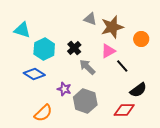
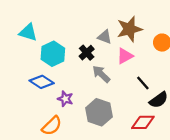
gray triangle: (90, 19) -> (105, 37), moved
black line: (122, 66) -> (143, 83), moved
purple star: (64, 89) -> (65, 99), moved

